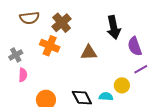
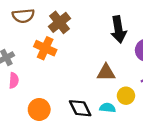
brown triangle: (89, 53) -> (106, 72), moved

